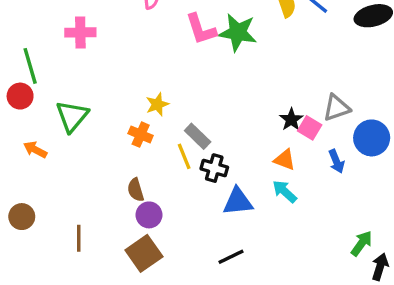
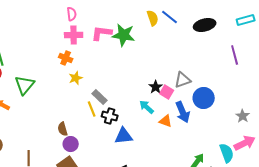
pink L-shape: (201, 29) -> (102, 33), turned 115
pink cross: (80, 32) -> (74, 35), moved
orange cross: (141, 135) -> (66, 58), moved
orange triangle: (285, 160) -> (166, 121), moved
blue arrow: (336, 161) -> (183, 112), size x1.5
cyan arrow: (285, 191) -> (147, 107), moved

